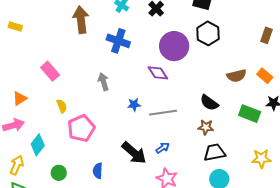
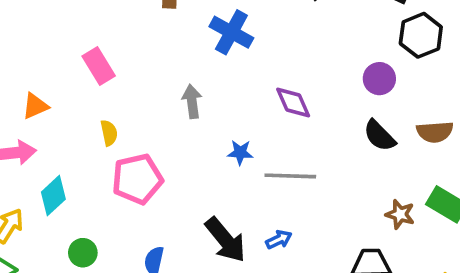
black hexagon: (208, 33) -> (421, 35), moved
purple circle: (174, 46) -> (379, 79), moved, size x0.6
black semicircle: (209, 103) -> (379, 136), moved
brown star: (206, 127) -> (400, 214), moved

